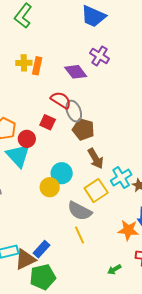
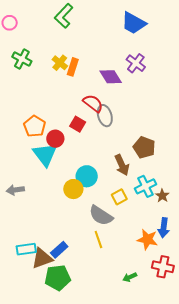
yellow cross: (24, 63) -> (60, 63), turned 35
brown pentagon: (83, 129) -> (144, 147), moved
yellow square: (96, 191) -> (119, 197), size x0.7

